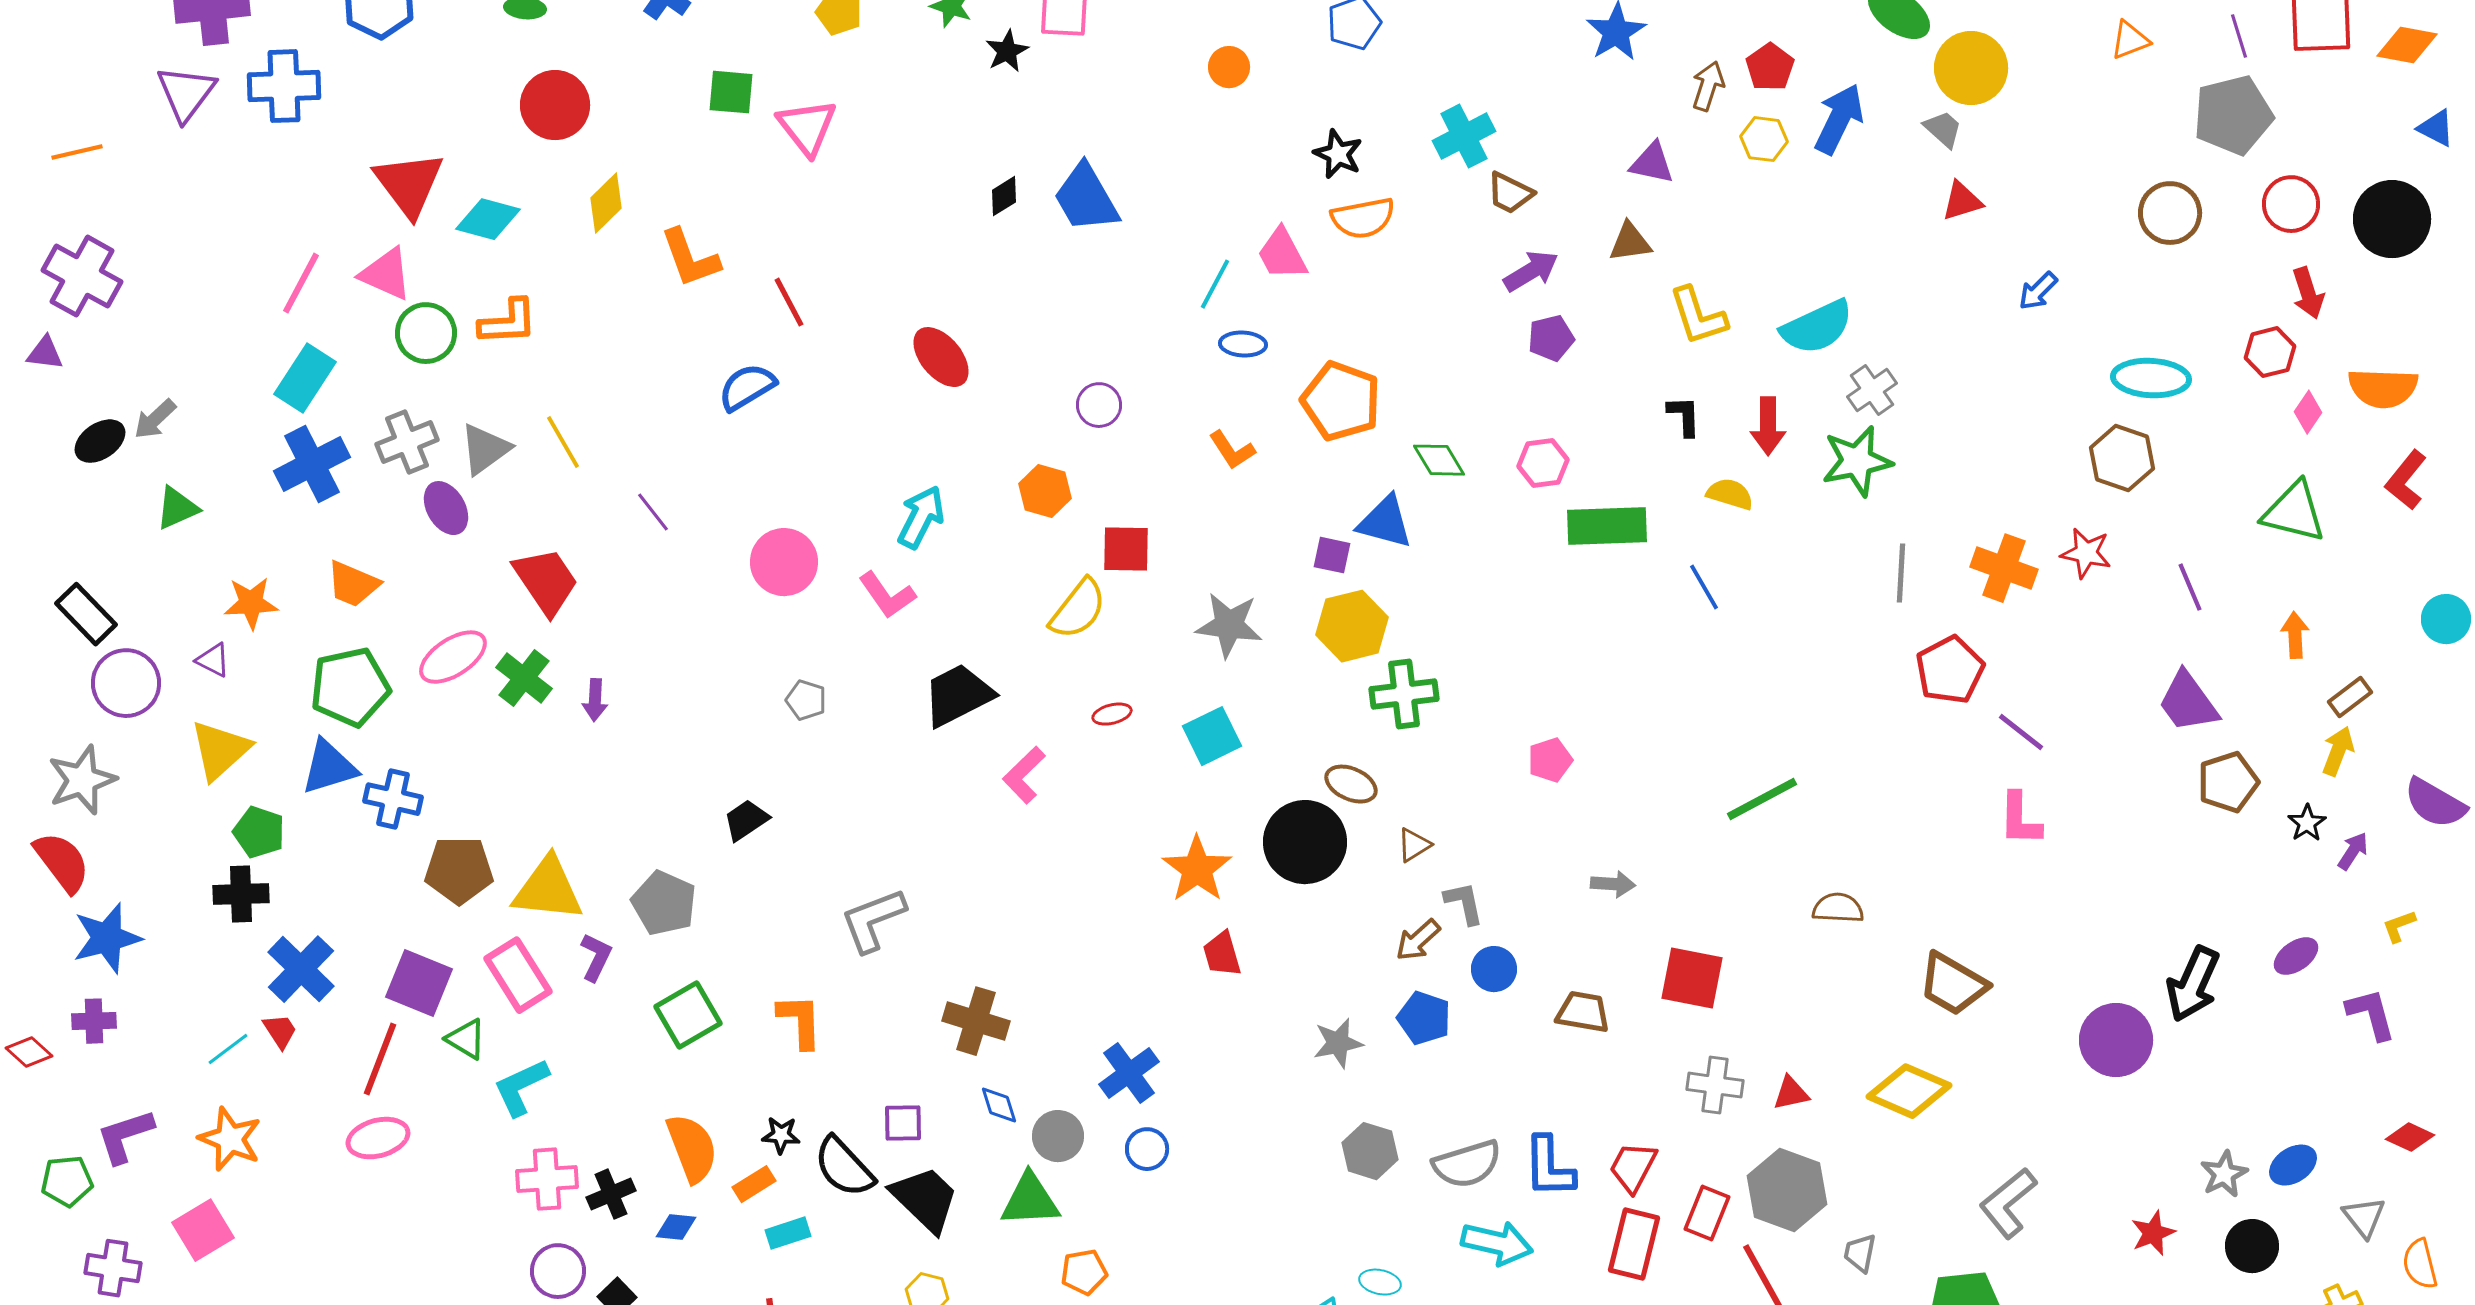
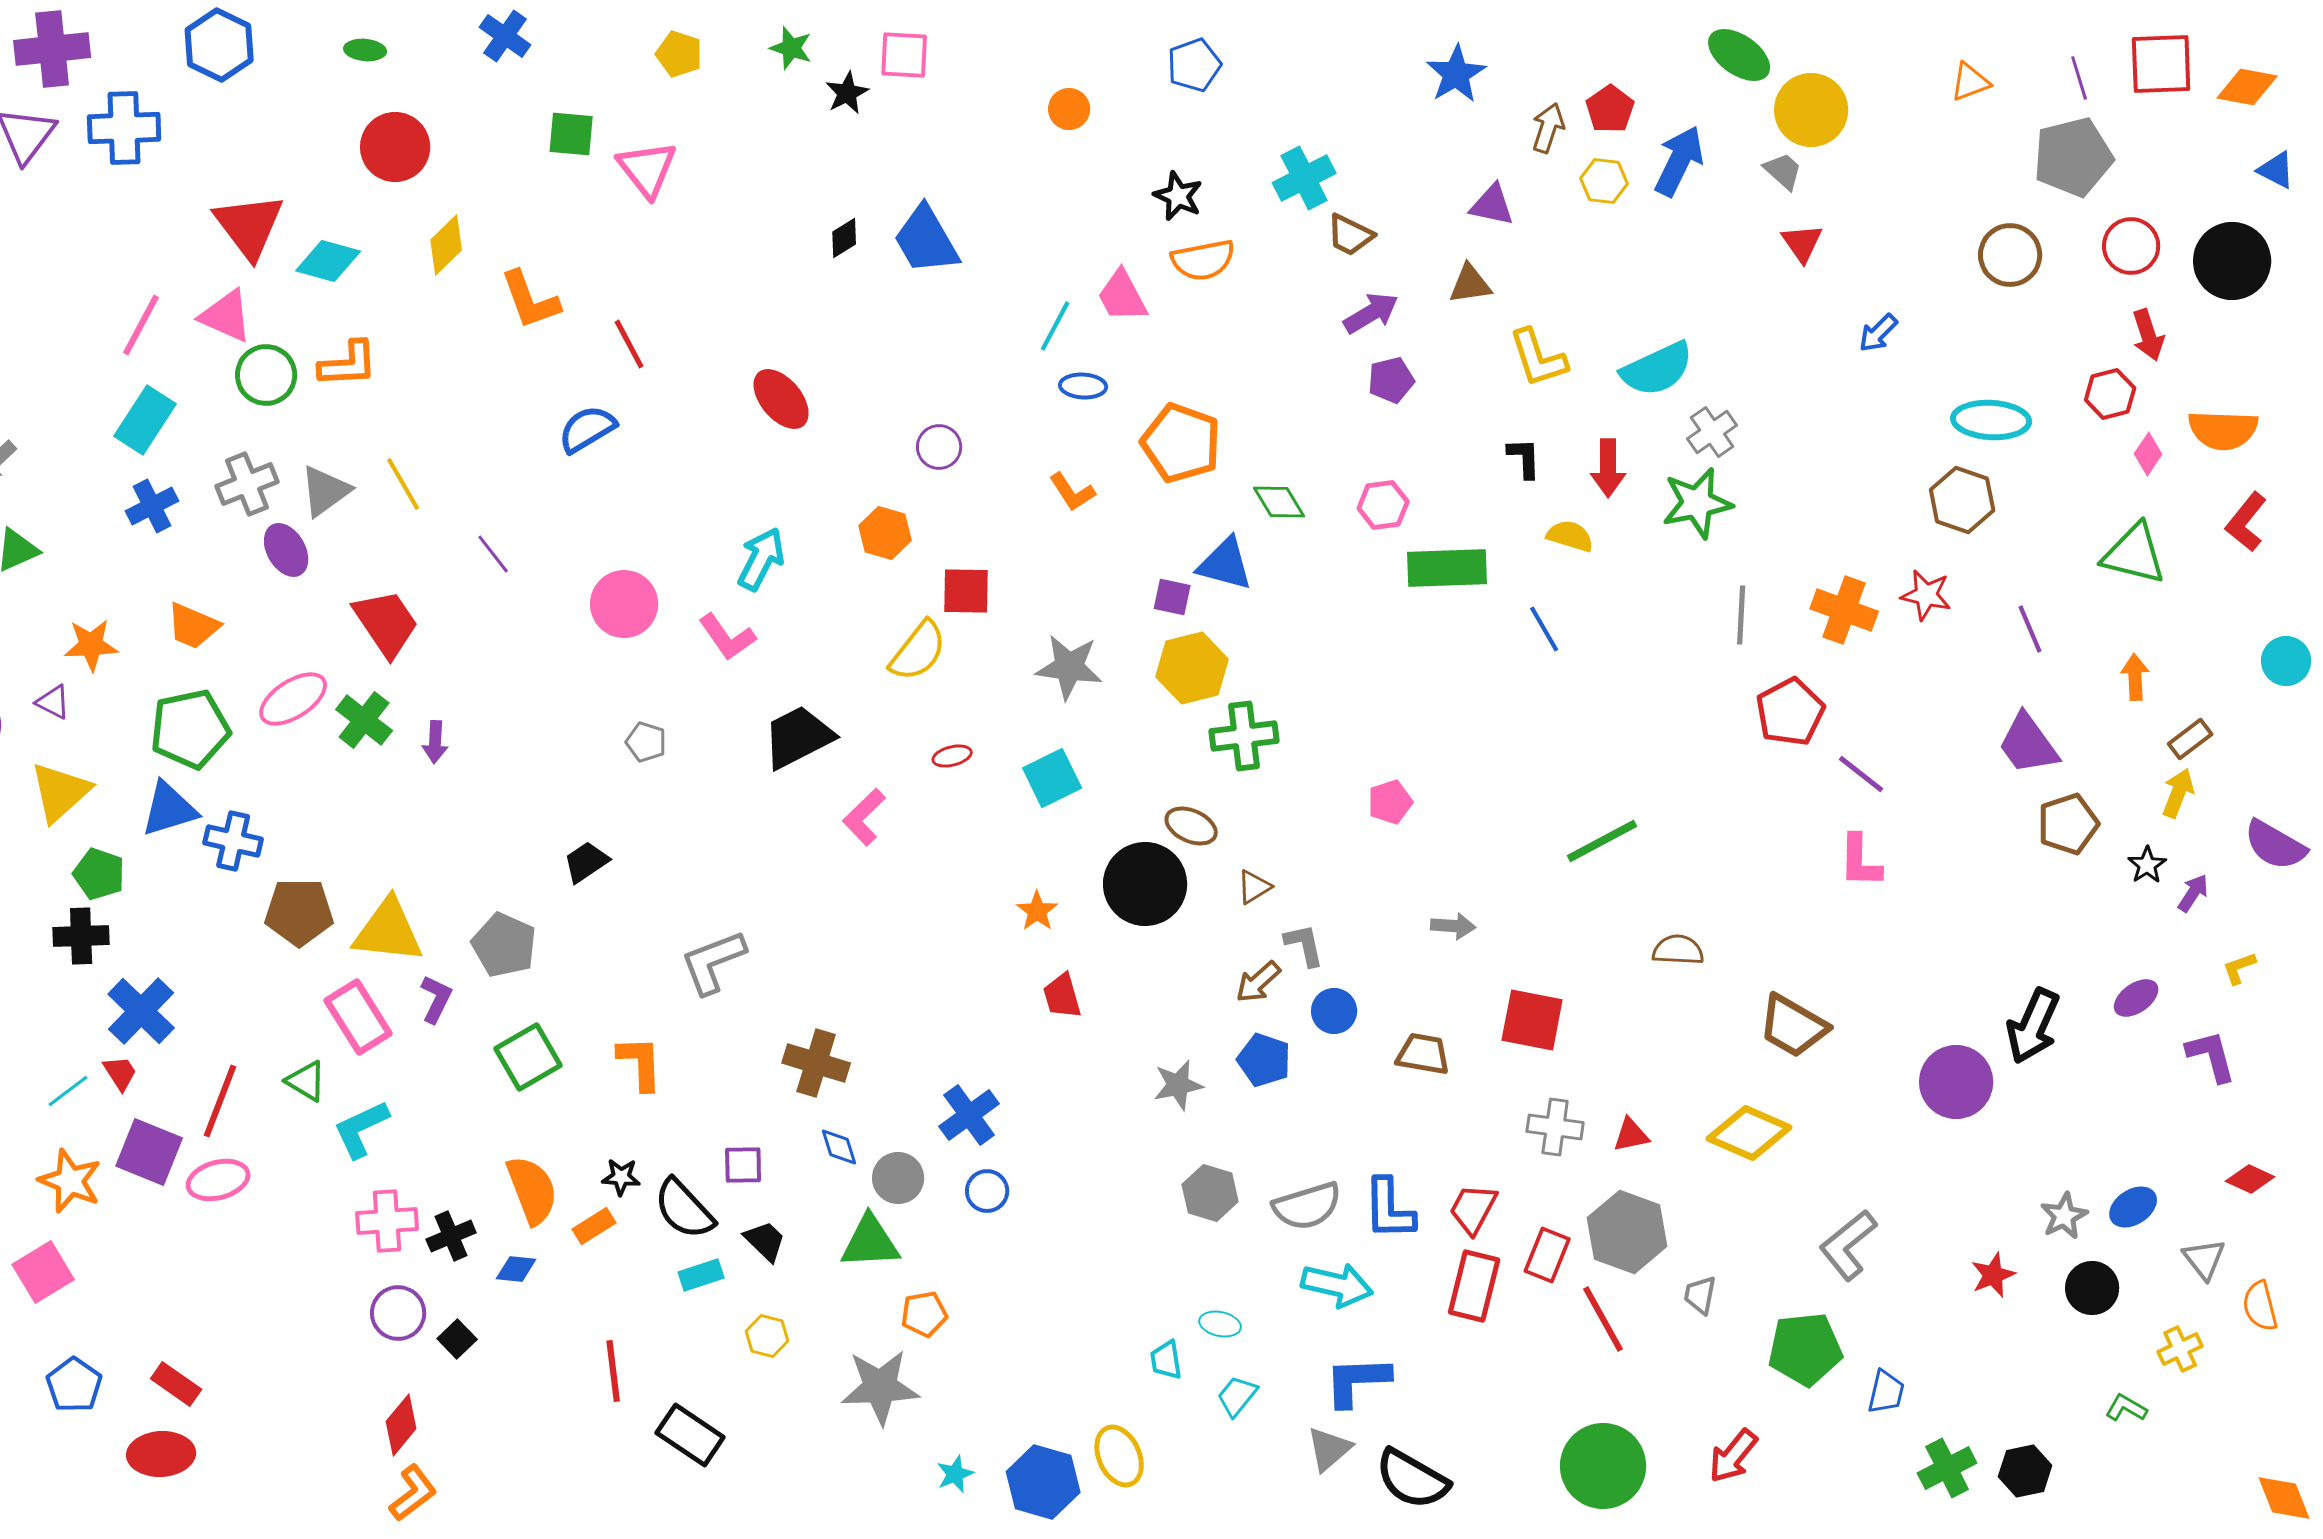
red triangle: (1962, 201) -> (1802, 243), turned -48
blue cross: (312, 464) -> (152, 506), size x0.7
orange star: (1197, 869) -> (1037, 911), size x0.6
purple square: (419, 983) -> (149, 1152), moved
black trapezoid: (925, 1199) -> (765, 1241), size x0.6
cyan rectangle: (788, 1233) -> (701, 1275), moved

